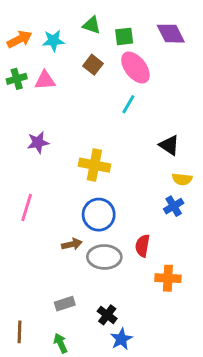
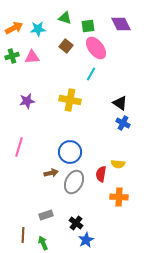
yellow cross: (94, 165) -> (70, 100), moved
yellow semicircle: (182, 179) -> (118, 164), moved
blue cross: (174, 206) -> (123, 123), moved, turned -32
gray ellipse: (104, 257) -> (74, 182), turned -65
brown line: (19, 332) -> (23, 235), moved

